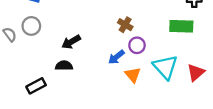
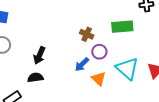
green rectangle: (181, 26) -> (122, 27), moved
black arrow: (71, 42) -> (39, 55), turned -30

